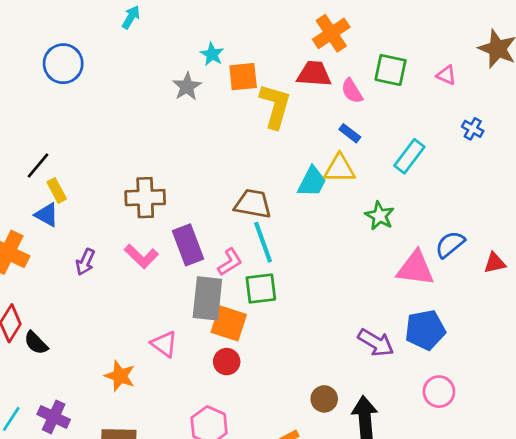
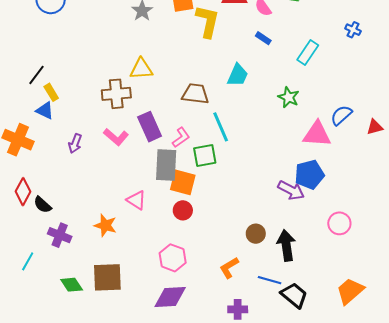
yellow triangle: (340, 169) -> (141, 69), moved
cyan line: (263, 242) -> (221, 127), moved
blue pentagon: (425, 330) -> (310, 175), moved
purple cross: (54, 417) -> (60, 235), moved

